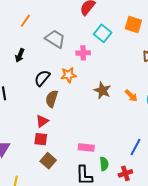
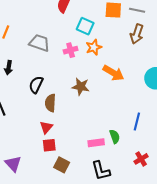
orange star: (68, 75) -> (94, 47), moved
brown star: (102, 90) -> (81, 87), moved
orange arrow: (131, 96) -> (113, 73), moved, size x1.5
blue line: (135, 147) -> (137, 122), moved
green semicircle: (104, 164) -> (115, 137), moved

